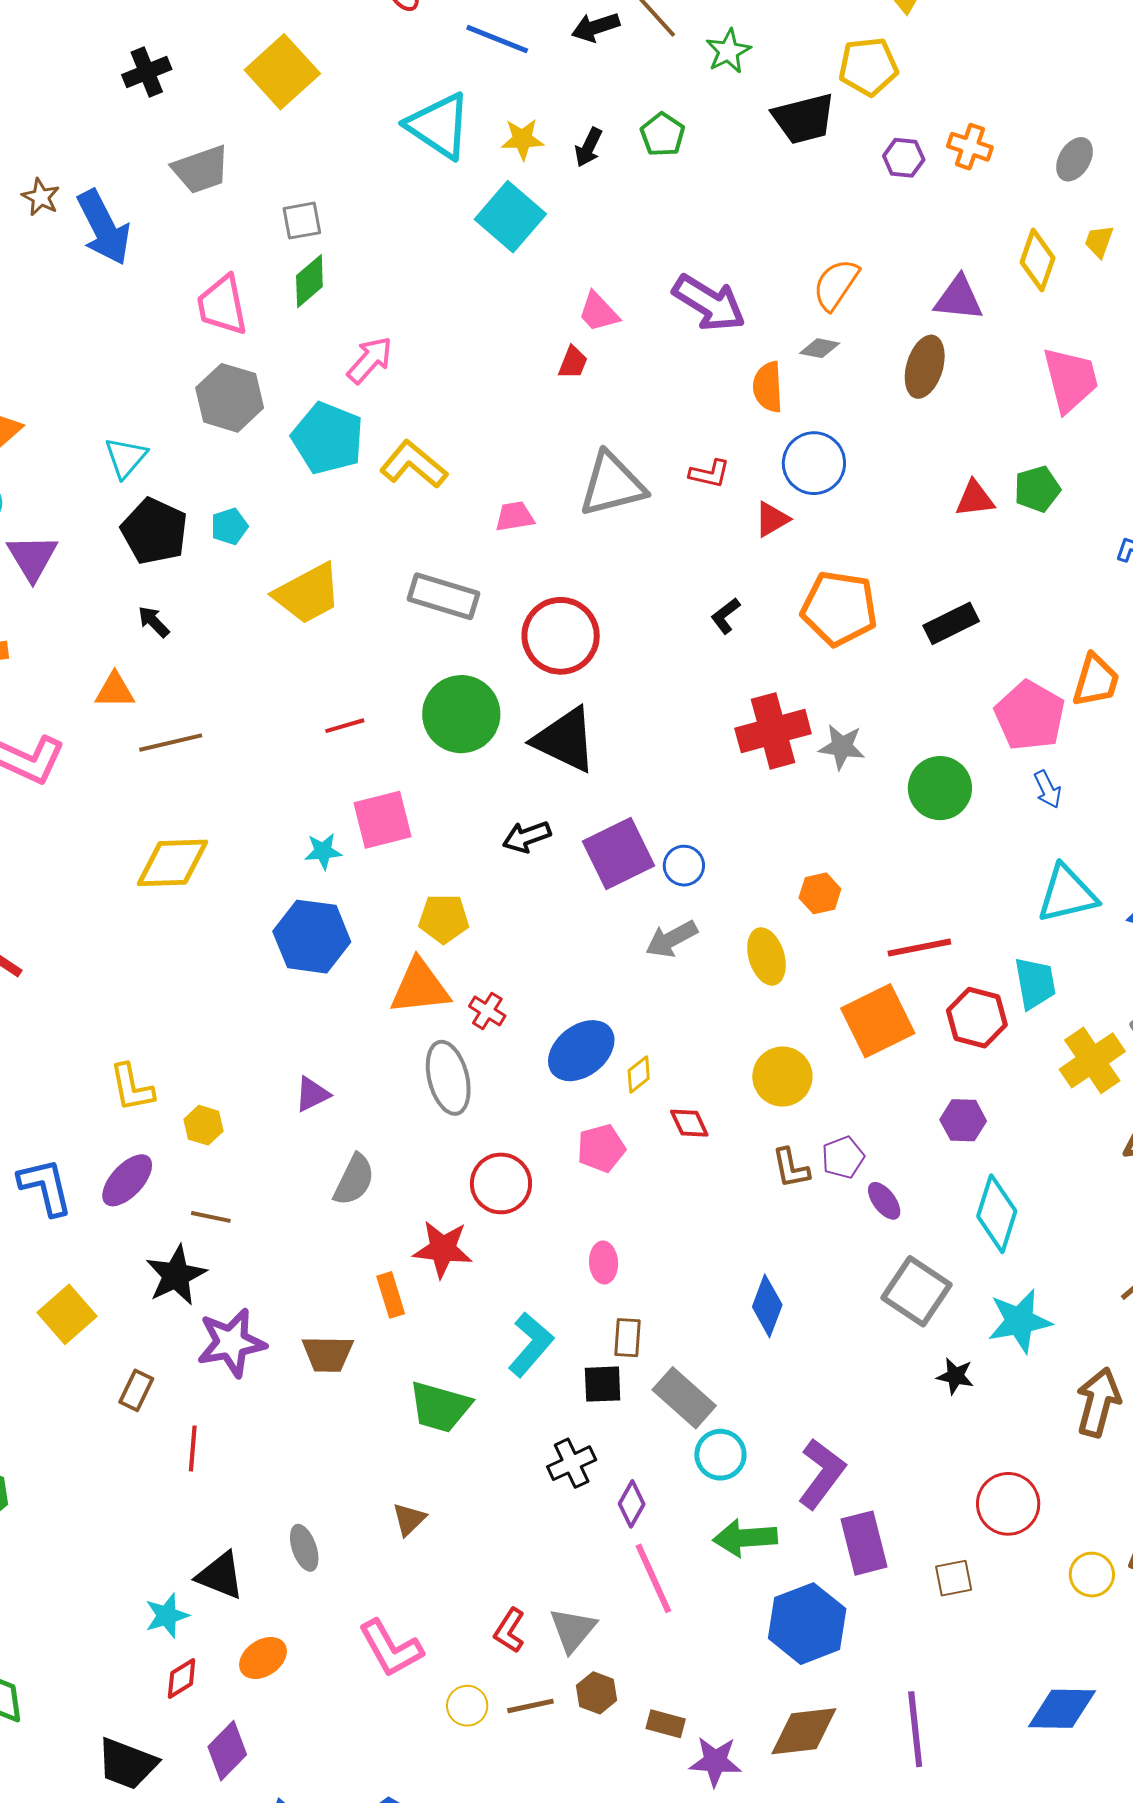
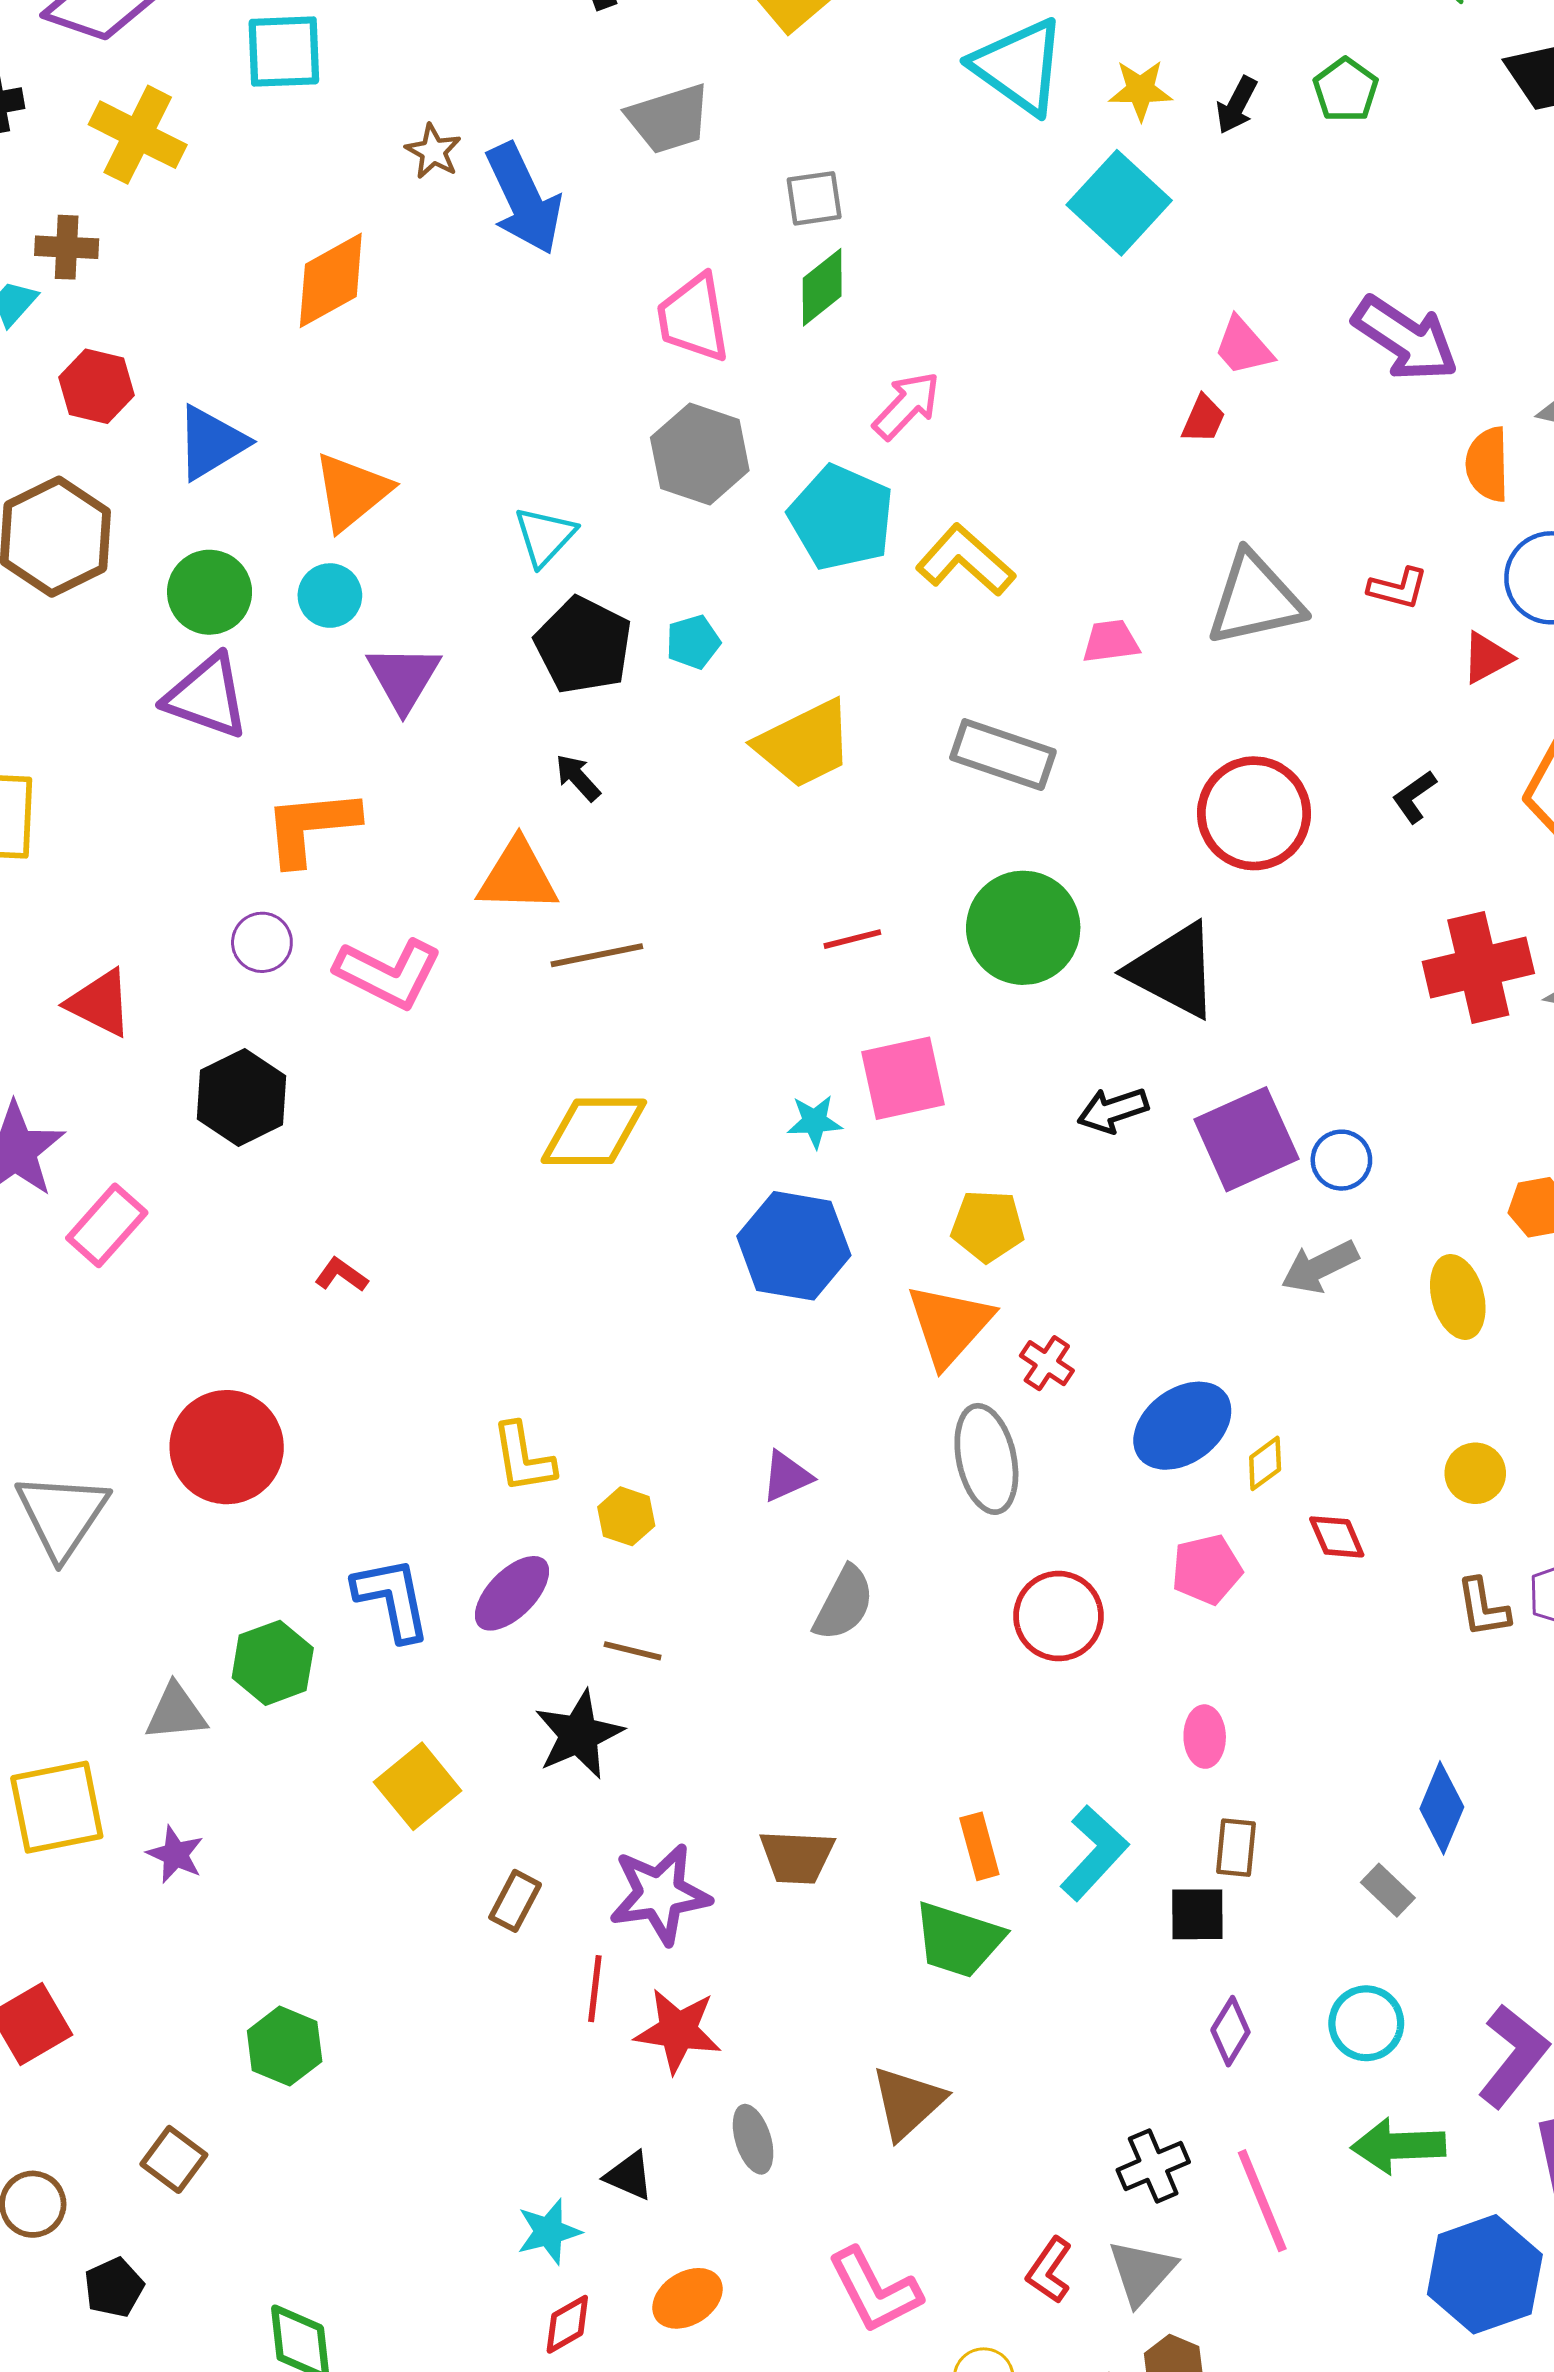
red circle: (561, 636) -> (1254, 813), moved
orange triangle: (115, 690) -> (518, 876), size x1.4
orange triangle: (420, 987) -> (949, 1325), turned -44
yellow circle: (782, 1077) -> (1475, 1473), size x0.7
red star: (443, 1249) -> (678, 2031), moved
orange rectangle: (391, 1295) -> (979, 1846), moved
purple star: (231, 1343) -> (660, 1894), moved
gray rectangle: (684, 1398) -> (1388, 1890), moved, size x0.6
black cross: (572, 1463) -> (1153, 2166), moved
purple diamond: (632, 1504) -> (1230, 2031), moved
brown triangle: (409, 1519) -> (908, 2102), size x1.5
black triangle: (220, 1576) -> (629, 2176), size x0.7

